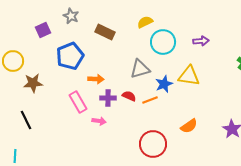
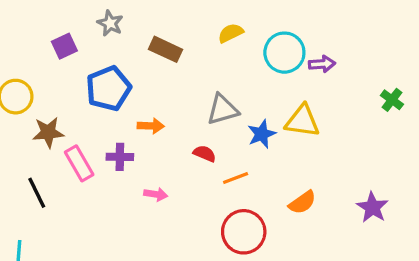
cyan circle: (163, 42) -> (284, 53), moved
purple cross: (108, 98) -> (120, 157), moved
orange line: (150, 100) -> (236, 178), moved
pink rectangle: (78, 102) -> (79, 163), moved

